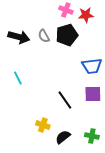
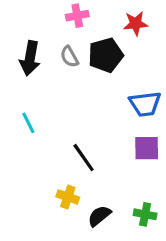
pink cross: (66, 10) -> (77, 16), moved, turned -32
black arrow: (19, 37) -> (30, 58), turned 85
black line: (65, 100) -> (84, 158), moved

